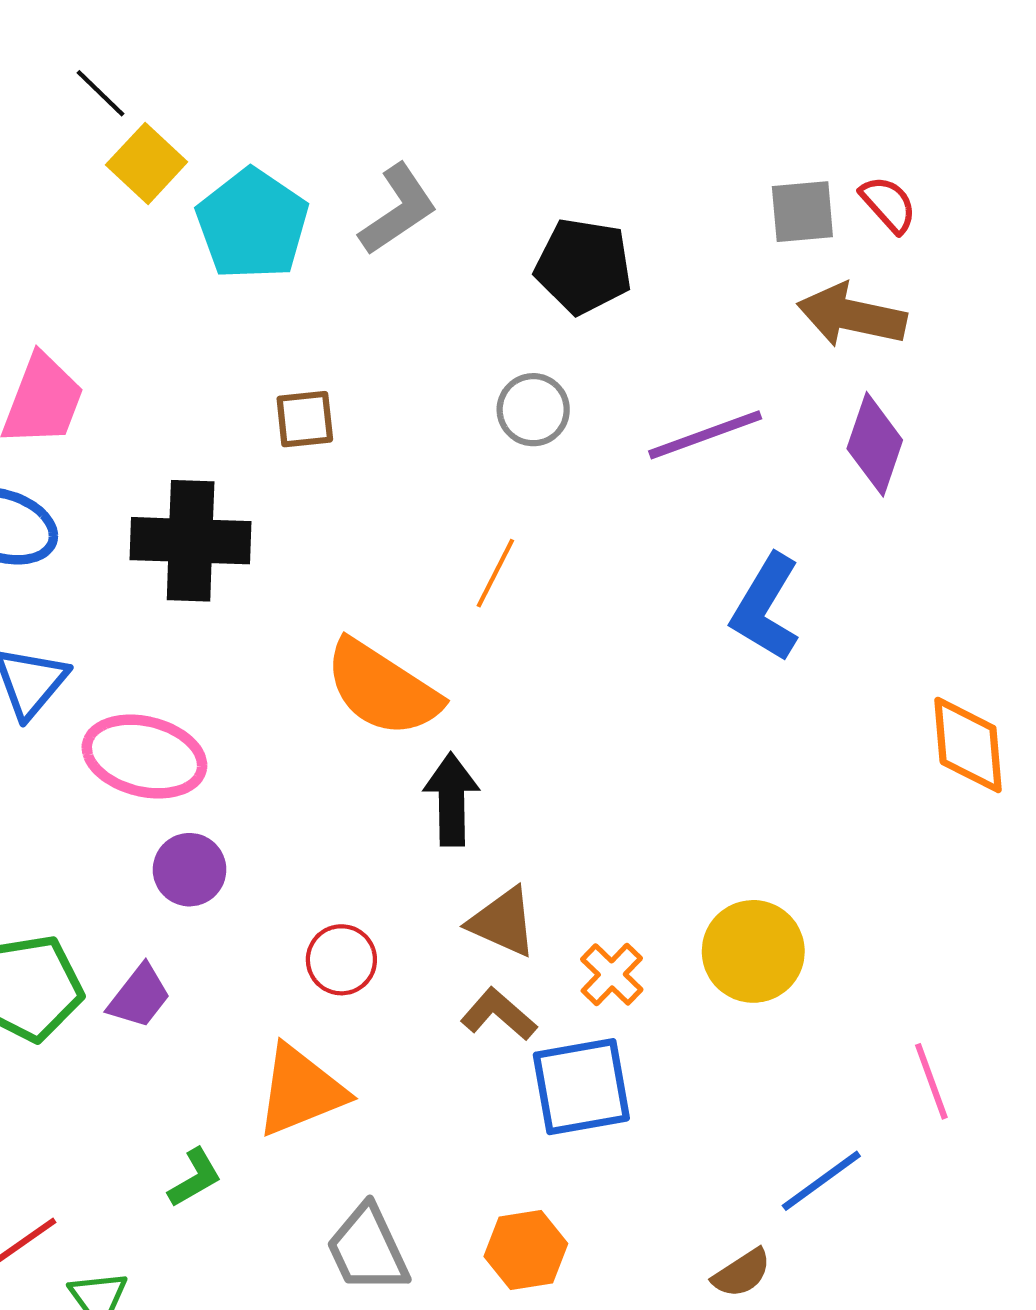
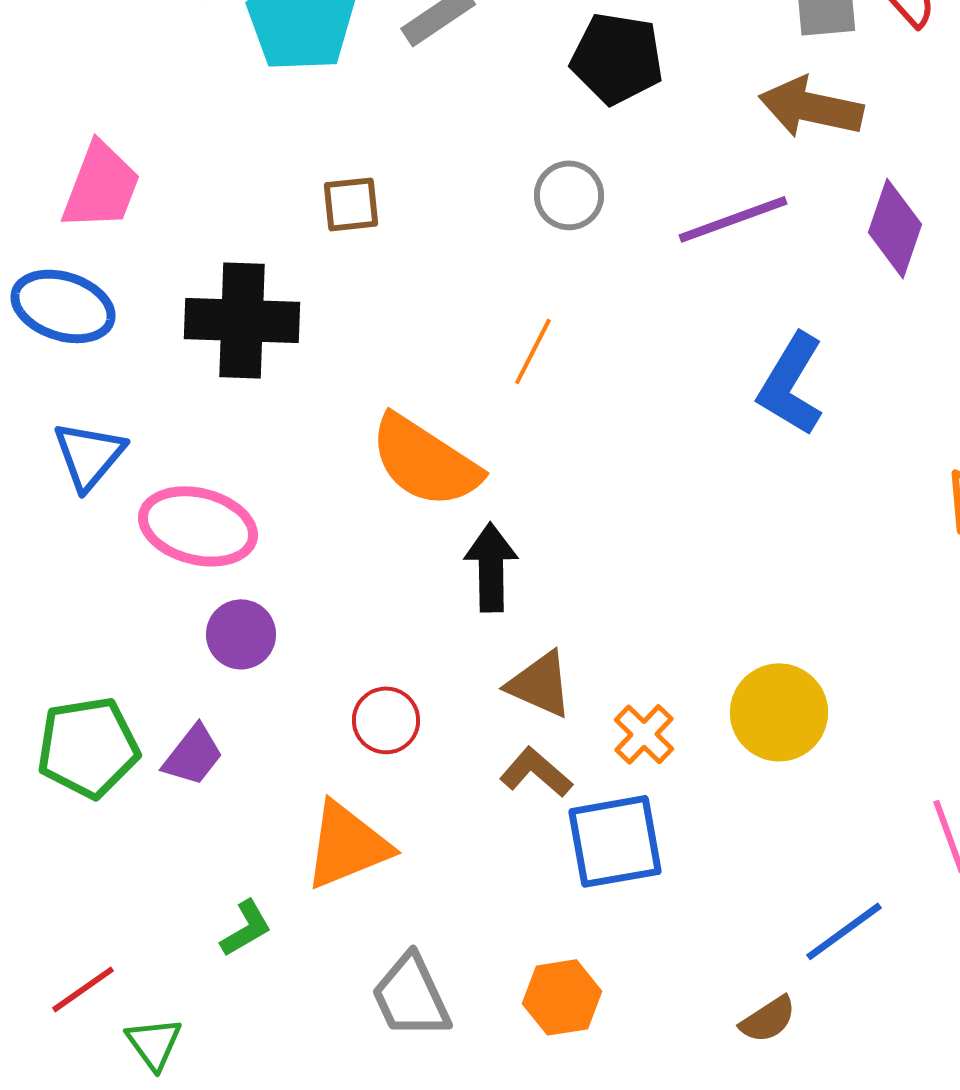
brown arrow: (852, 315) -> (811, 107), moved

